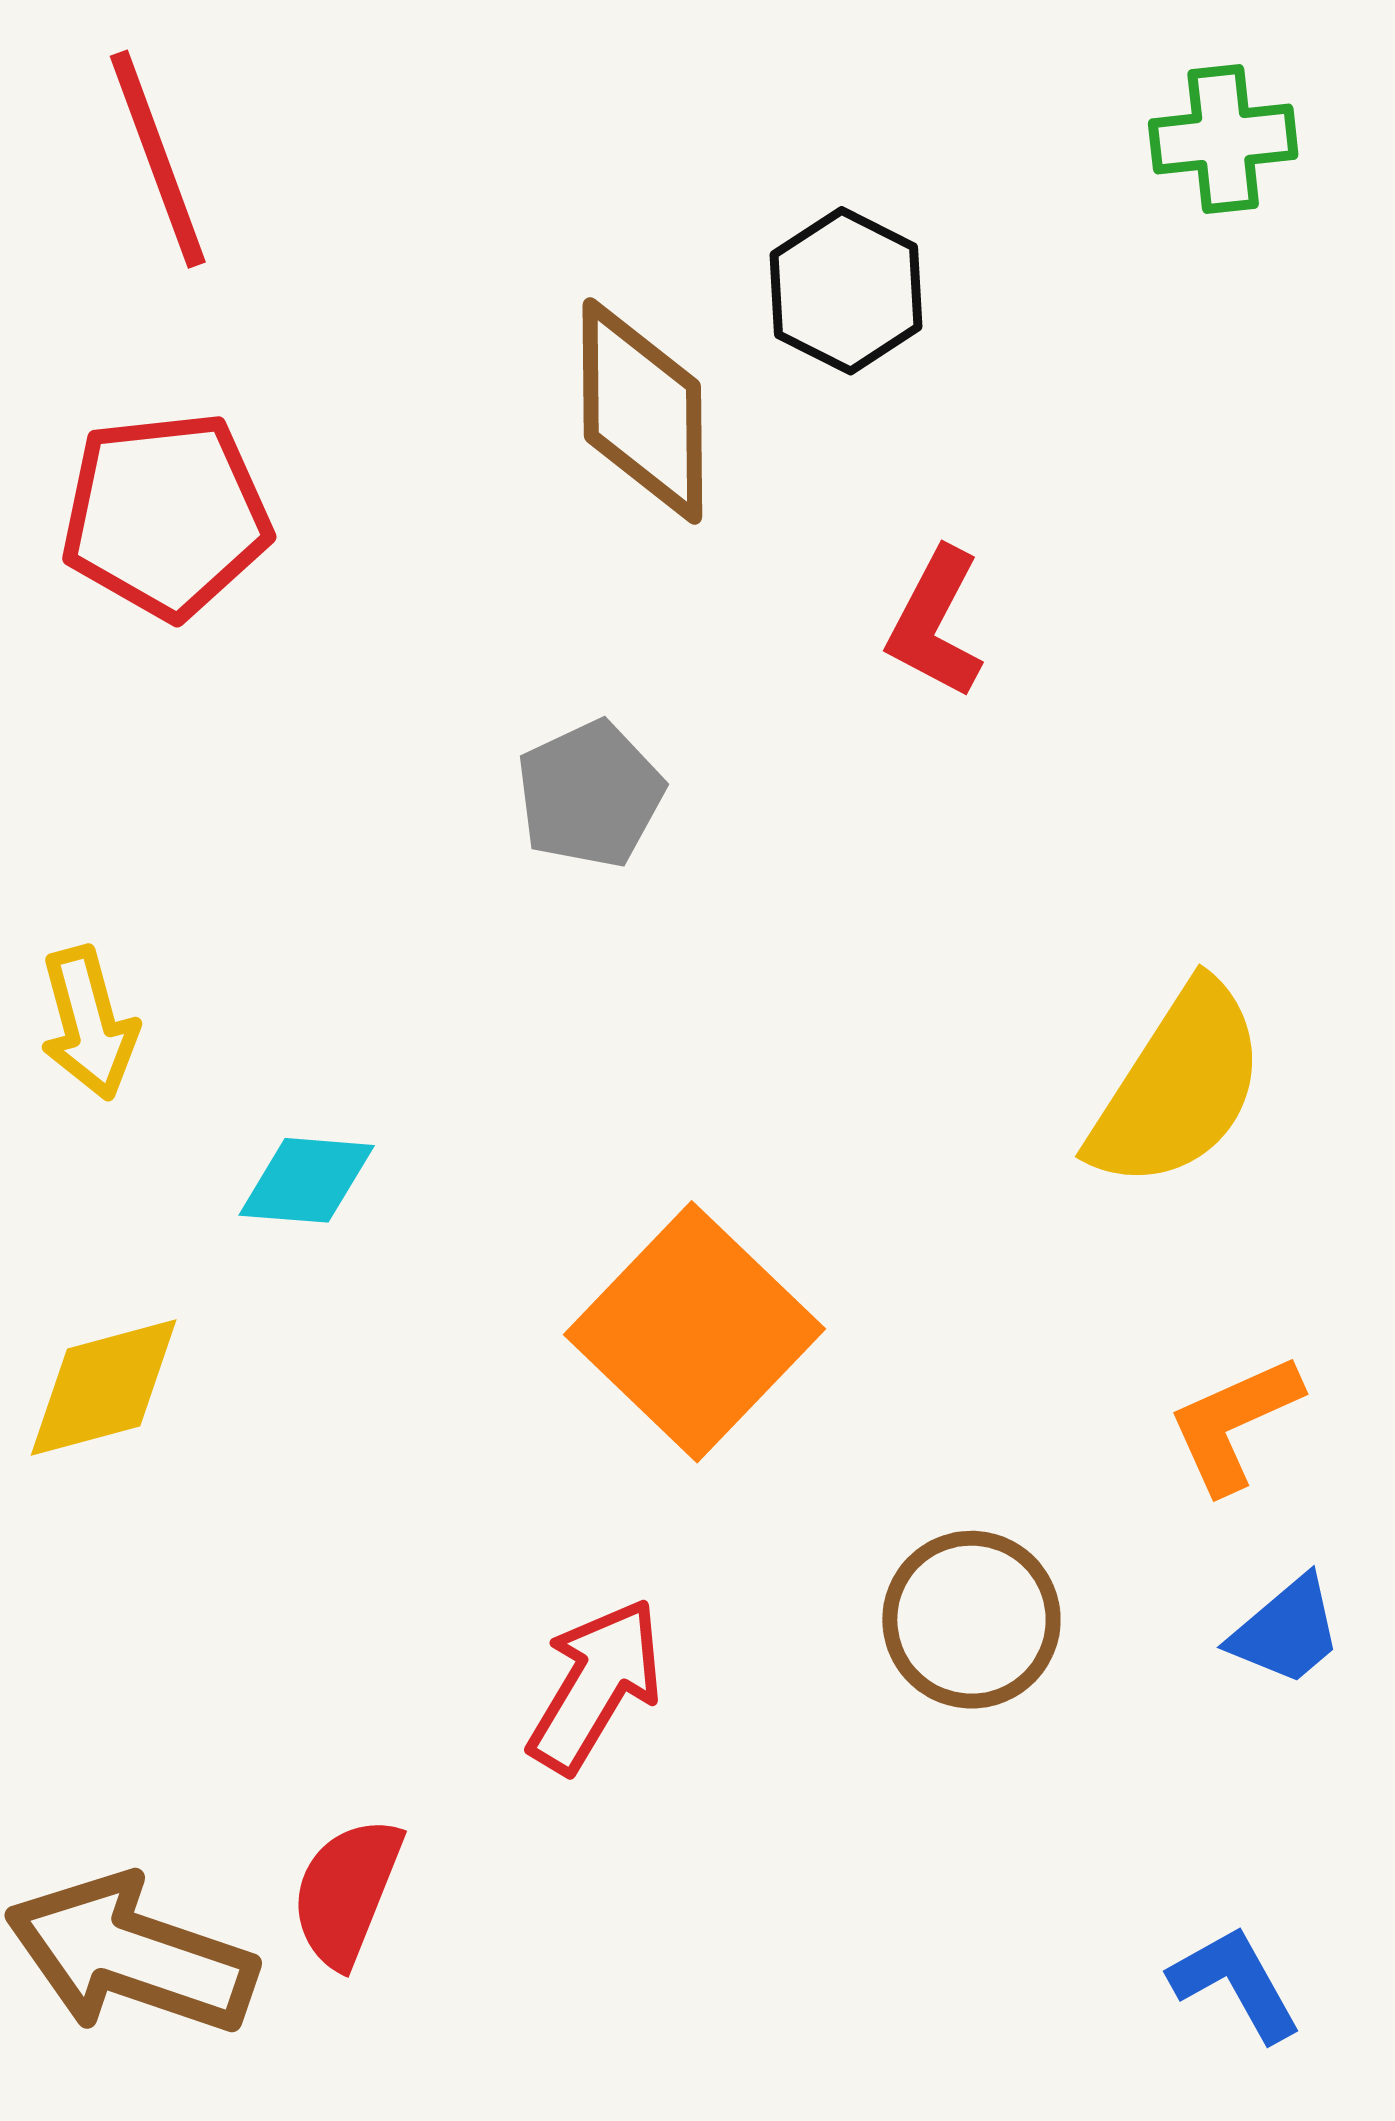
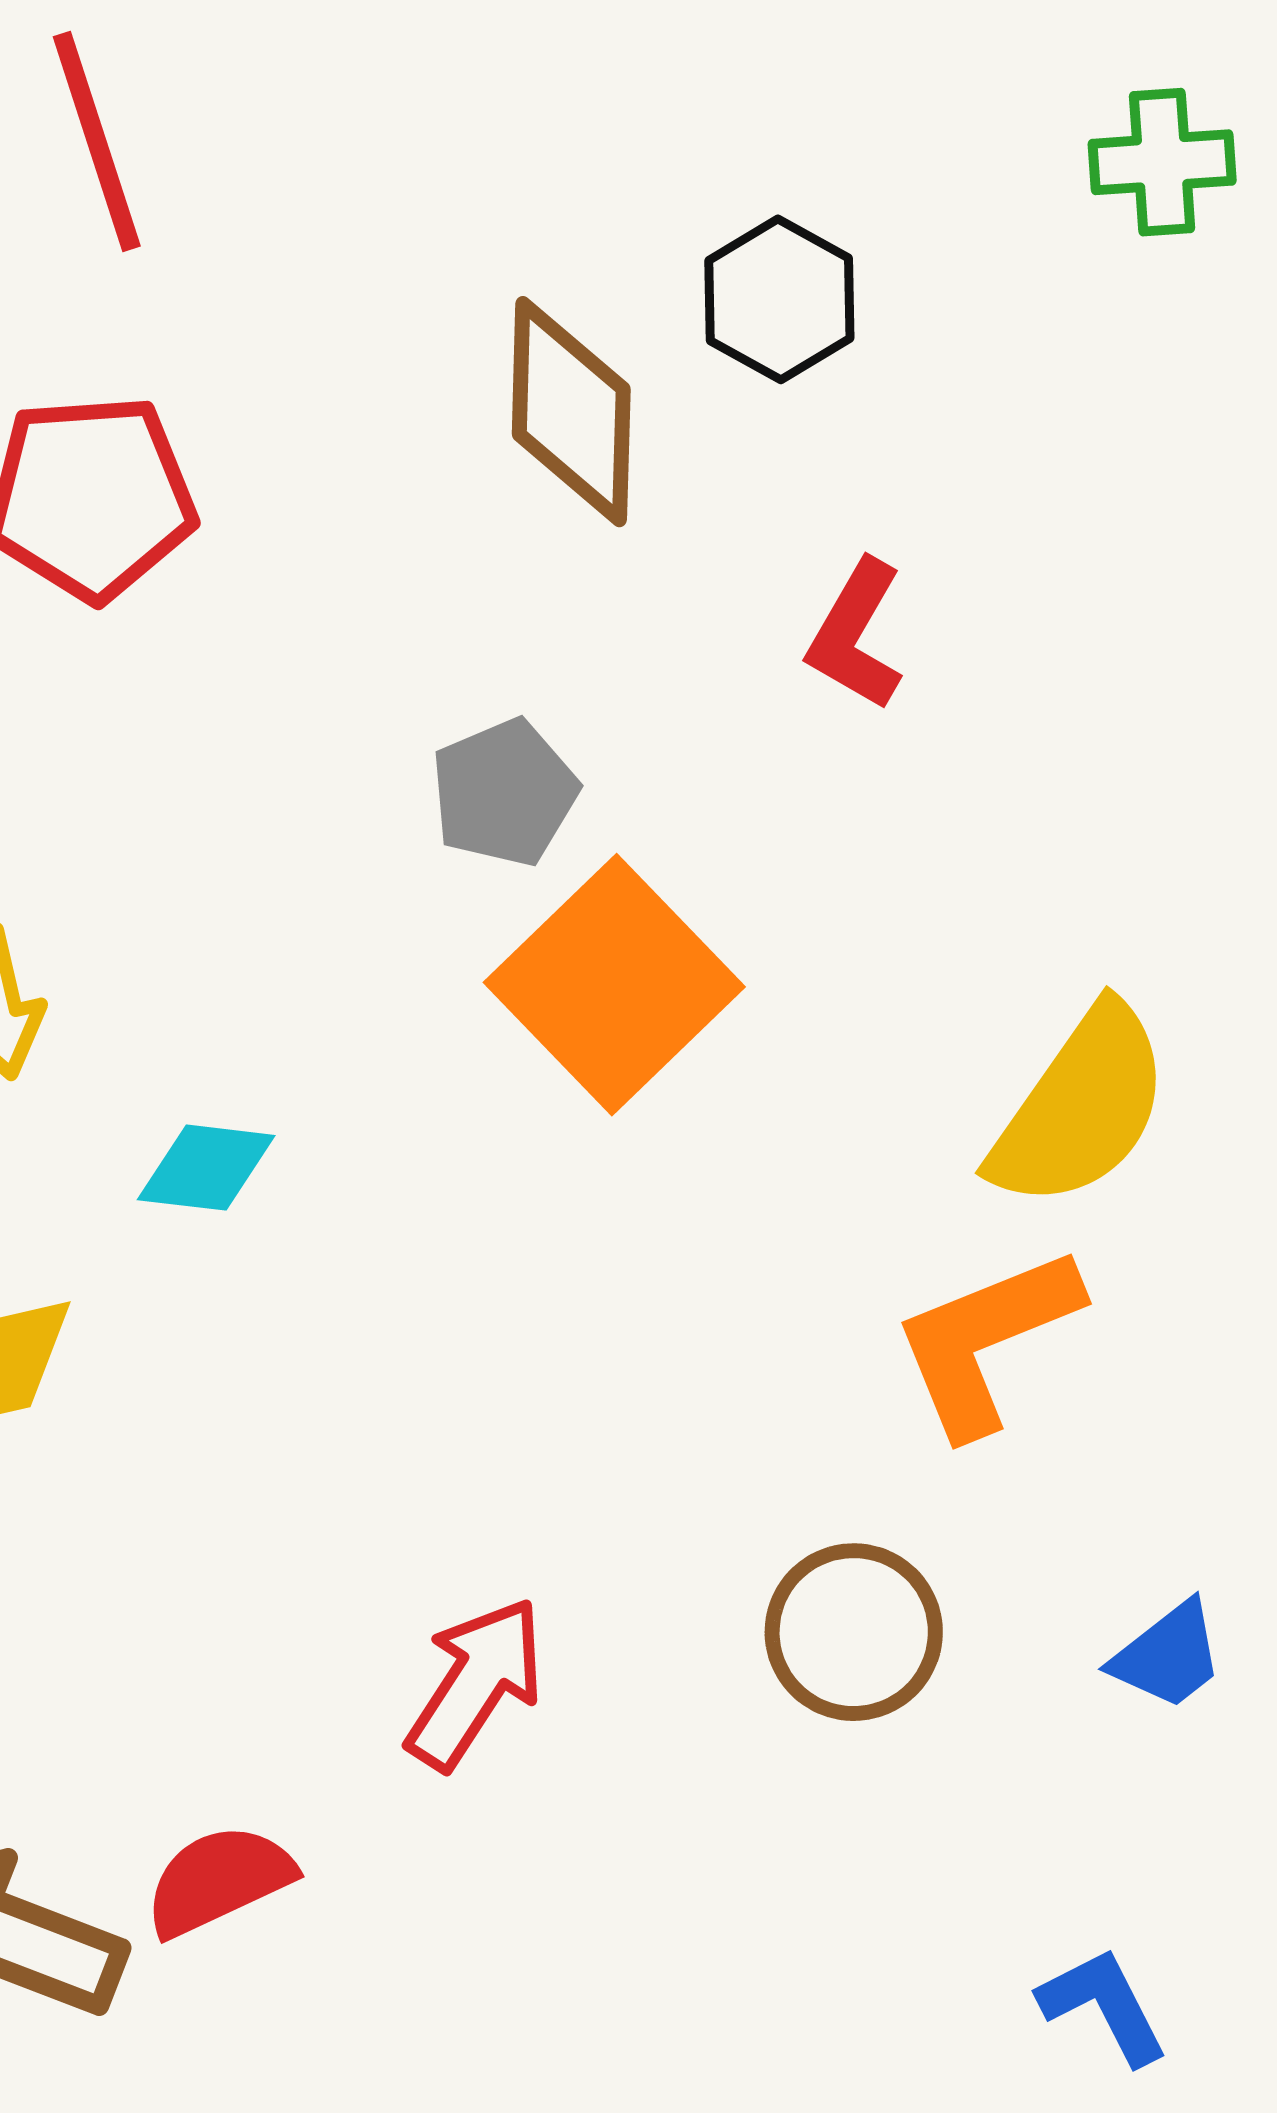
orange square: (694, 1332) -> (614, 985), moved
orange L-shape: (1234, 1423) -> (986, 1341), moved, size x1.4
red semicircle: (347, 1892) -> (219, 1880), turned 41

